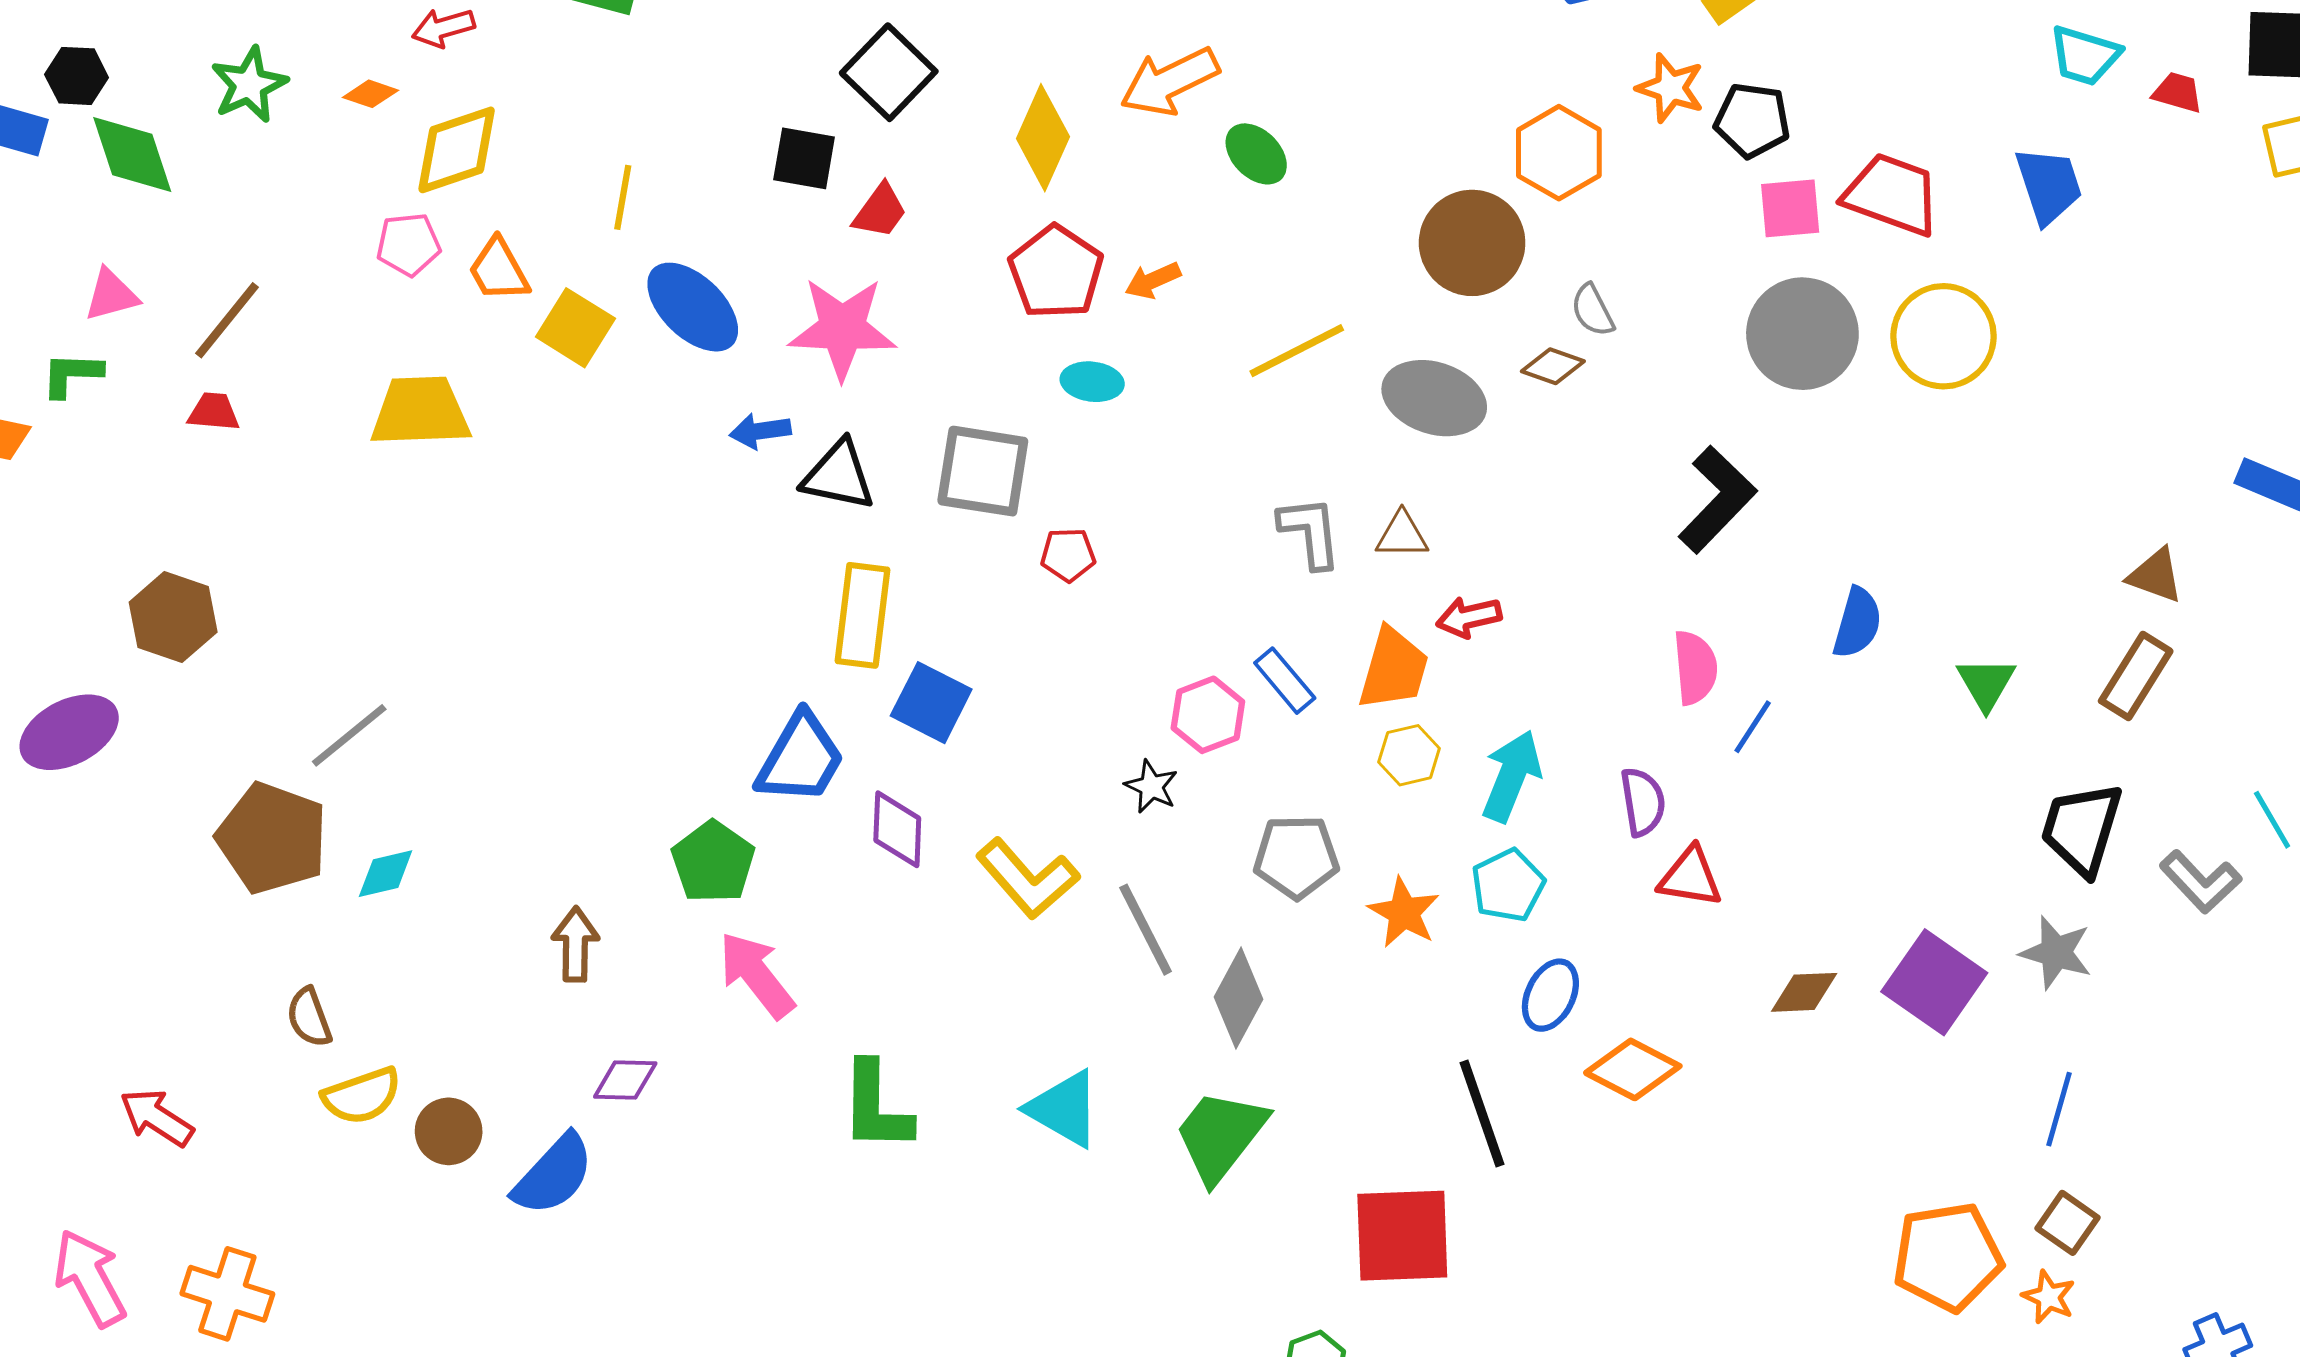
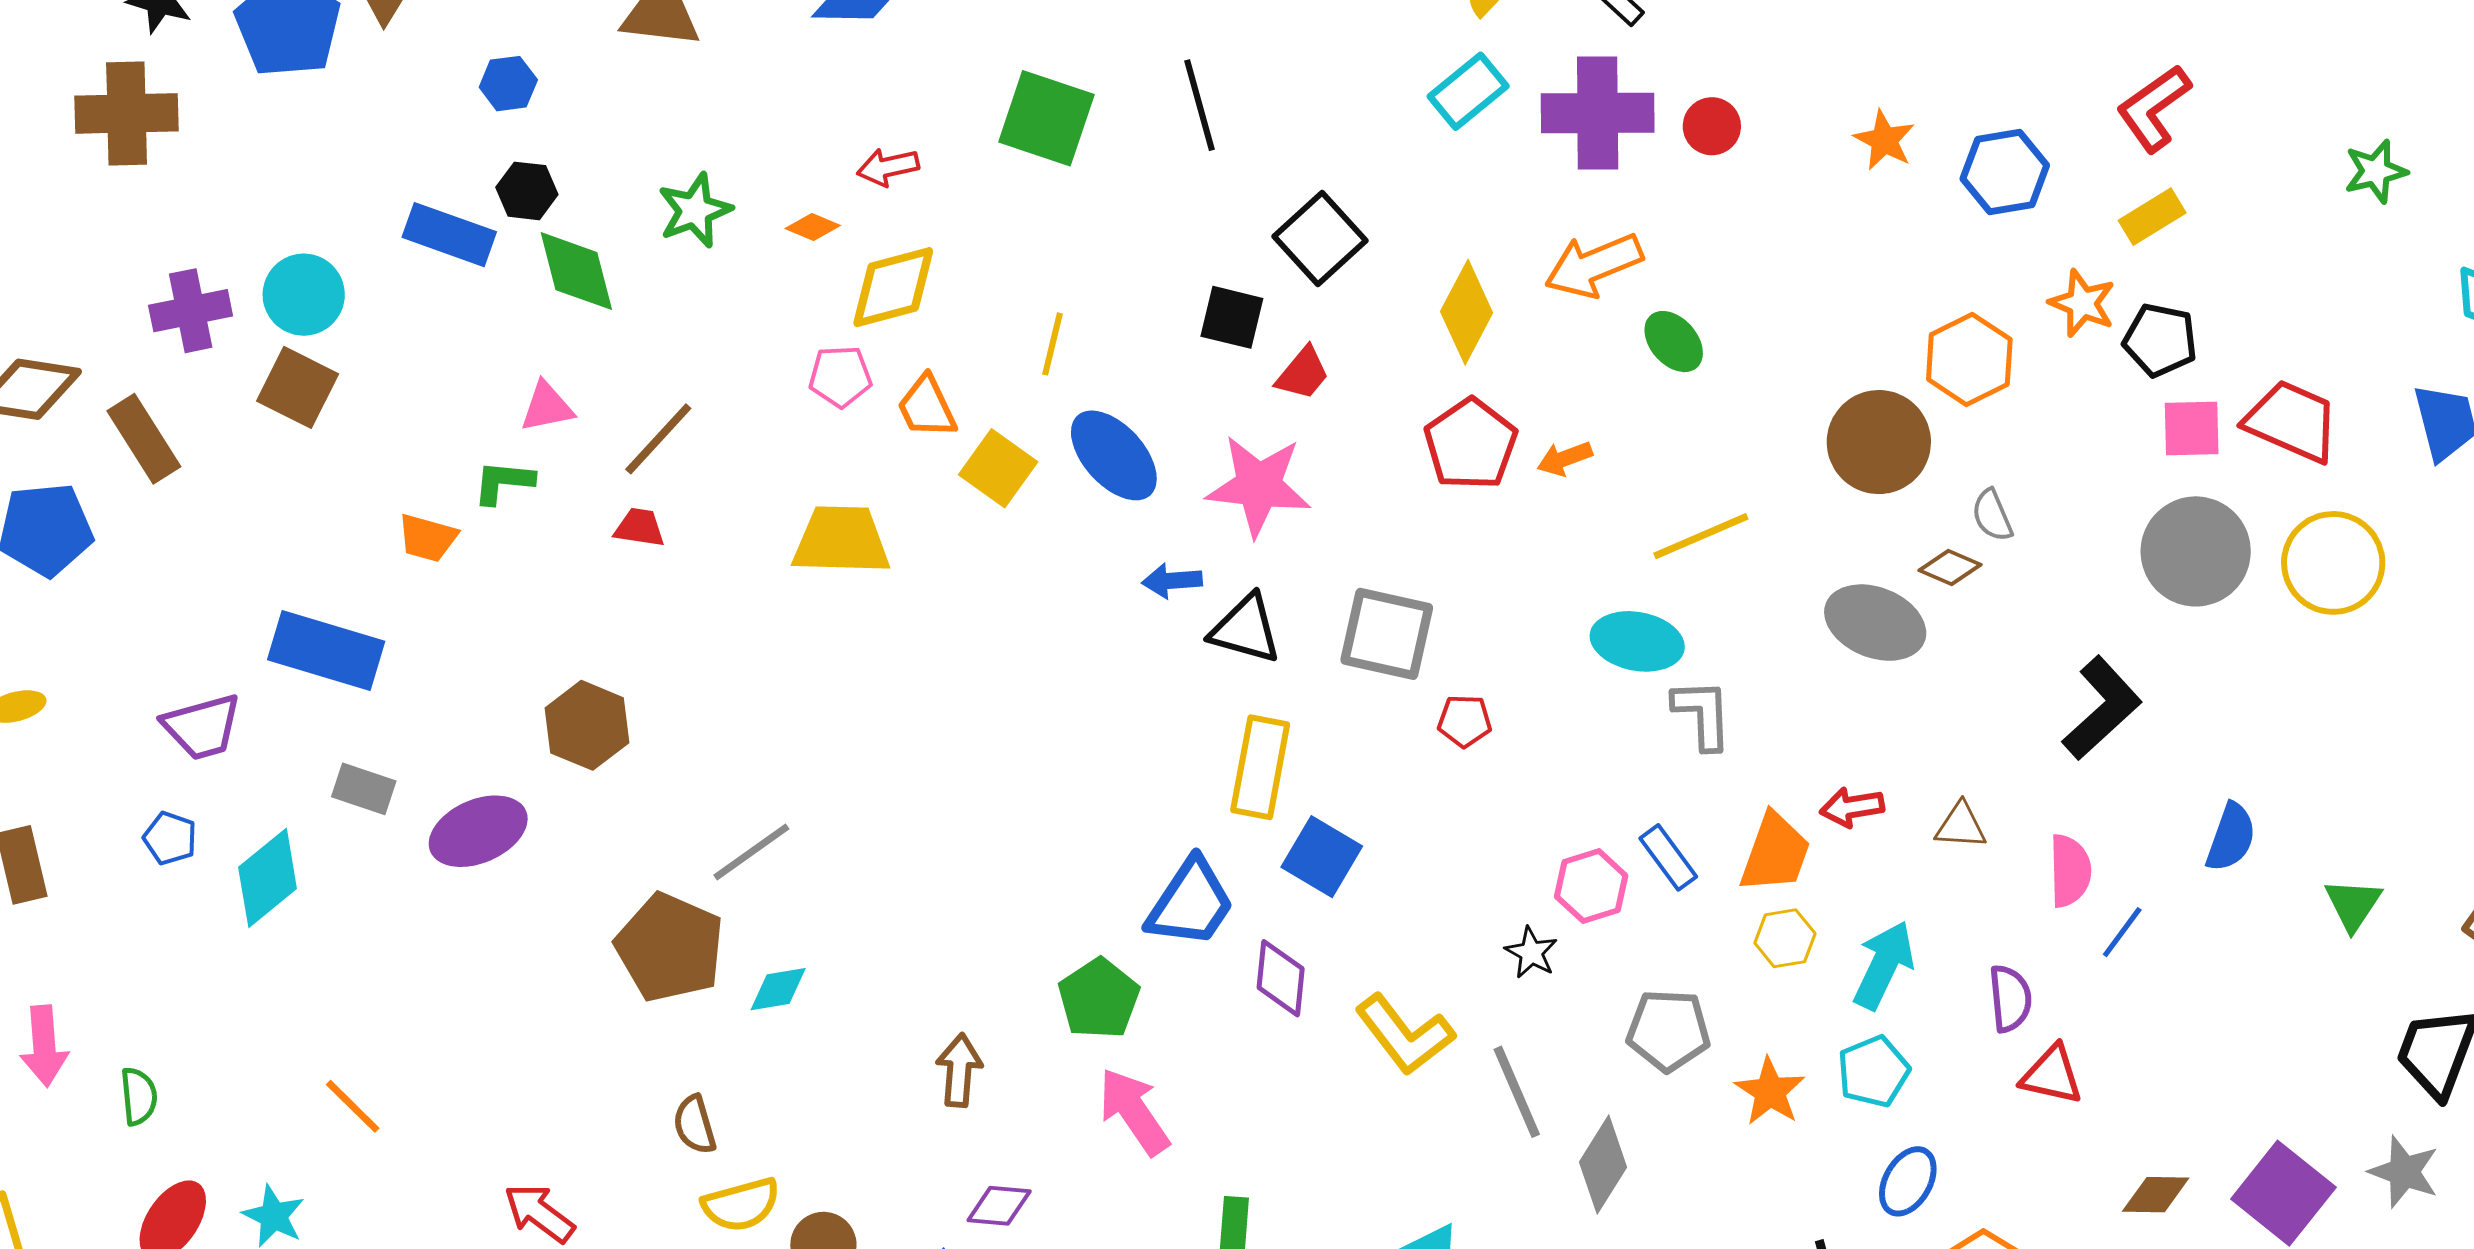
cyan ellipse: (1092, 382) -> (1637, 641), moved, size x1.5
gray ellipse: (1434, 398) -> (1875, 623), moved
brown triangle: (1402, 535) -> (1961, 826), moved

